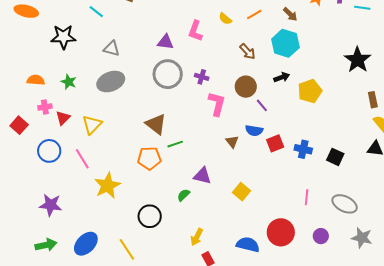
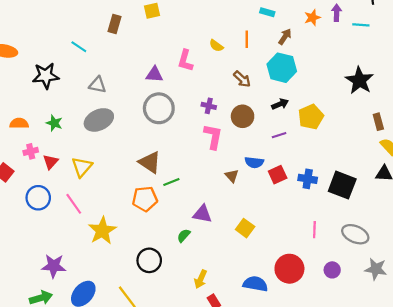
brown arrow: (290, 14) -> (285, 37), turned -98
orange line: (254, 15) -> (247, 39), turned -56
purple cross: (202, 77) -> (209, 106), moved
purple line: (262, 105) -> (279, 135), moved, turned -64
black square: (335, 157) -> (342, 185), size x1.5
purple star: (51, 205) -> (54, 266), moved

